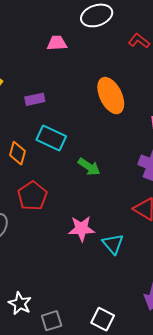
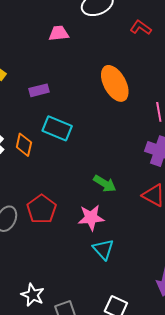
green arrow: (89, 167) -> (105, 184), moved
red pentagon: (32, 196) -> (42, 209), moved
cyan triangle: (113, 244) -> (103, 249), moved

